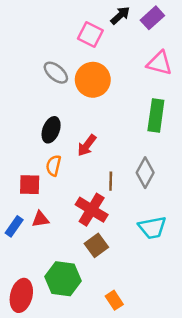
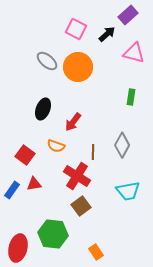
black arrow: (120, 15) -> (107, 34), moved
green rectangle: (156, 116) -> (131, 97), size x0.6
orange semicircle: (53, 166) -> (56, 146), moved, turned -84
red square: (30, 185) -> (25, 155), turned 36

